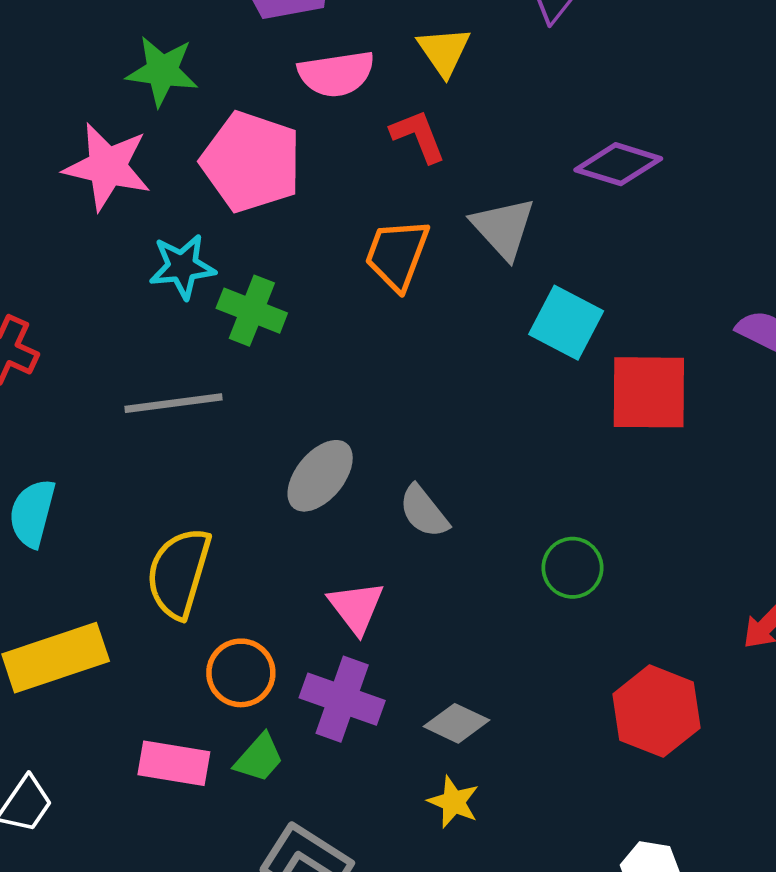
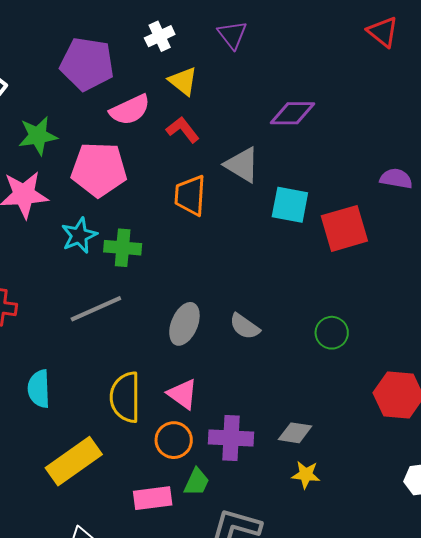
pink triangle: (356, 607) -> (183, 394), moved

